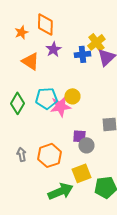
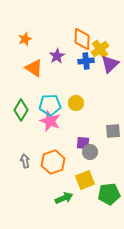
orange diamond: (45, 24) -> (82, 39), moved
pink star: (60, 106) -> (50, 121), moved, turned 30
green arrow: (60, 191) -> (64, 198), size x0.7

